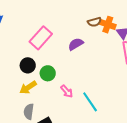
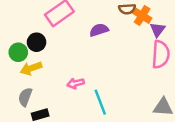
green circle: (48, 73) -> (18, 52), moved
pink arrow: (67, 91) -> (76, 83), turned 104

